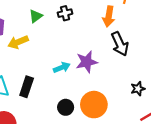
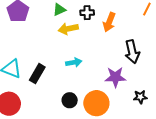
orange arrow: (109, 16) -> (109, 22), moved
yellow arrow: (18, 42) -> (68, 29), moved
purple star: (87, 62) -> (115, 77), moved

